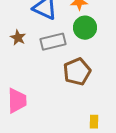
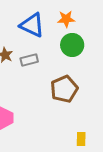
gray rectangle: (53, 42) -> (29, 60), moved, size x0.7

